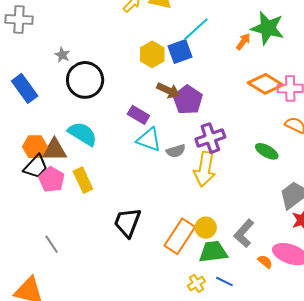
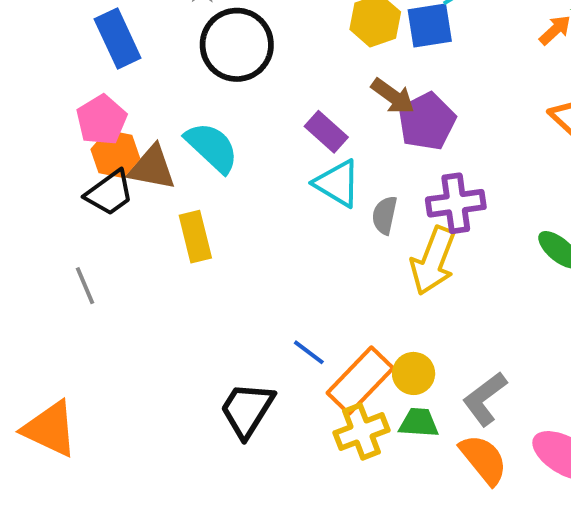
gray semicircle: (176, 151) -> (385, 215), turned 108
pink pentagon: (52, 180) -> (102, 120), moved
black trapezoid: (127, 222) -> (247, 410), moved
gray line: (52, 244) -> (85, 286), moved
green trapezoid: (213, 252) -> (419, 423), size x0.7
orange semicircle: (265, 262) -> (484, 459), moved, size x1.8
blue line: (224, 282) -> (309, 352), moved
yellow cross: (196, 283) -> (362, 432), moved, size x1.5

